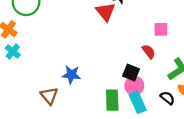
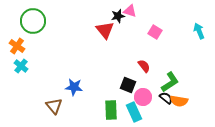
pink square: (161, 29) -> (155, 32), moved, turned 32
pink circle: (134, 86) -> (143, 97), moved
black semicircle: (167, 98) -> (166, 98), moved

